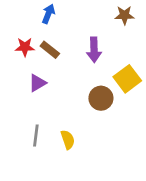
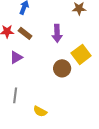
yellow semicircle: (68, 140) -> (40, 111), moved, turned 136

